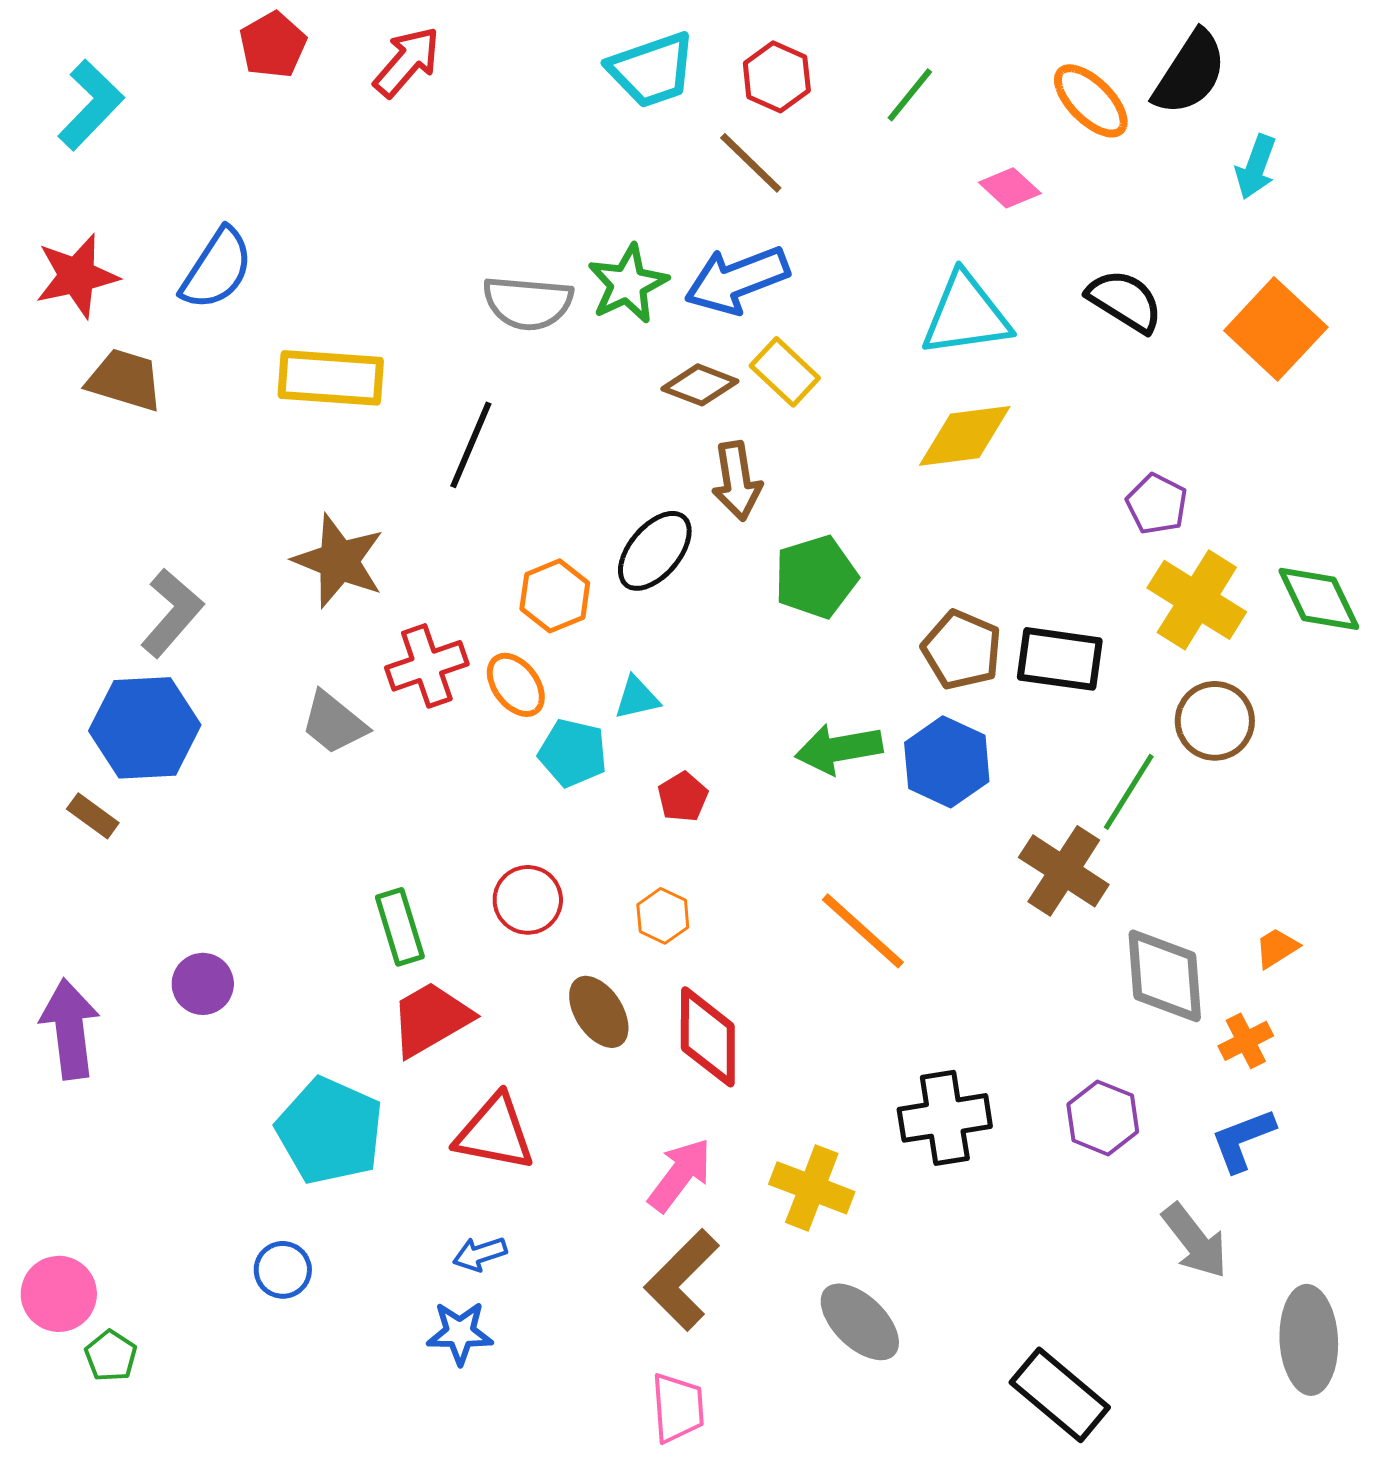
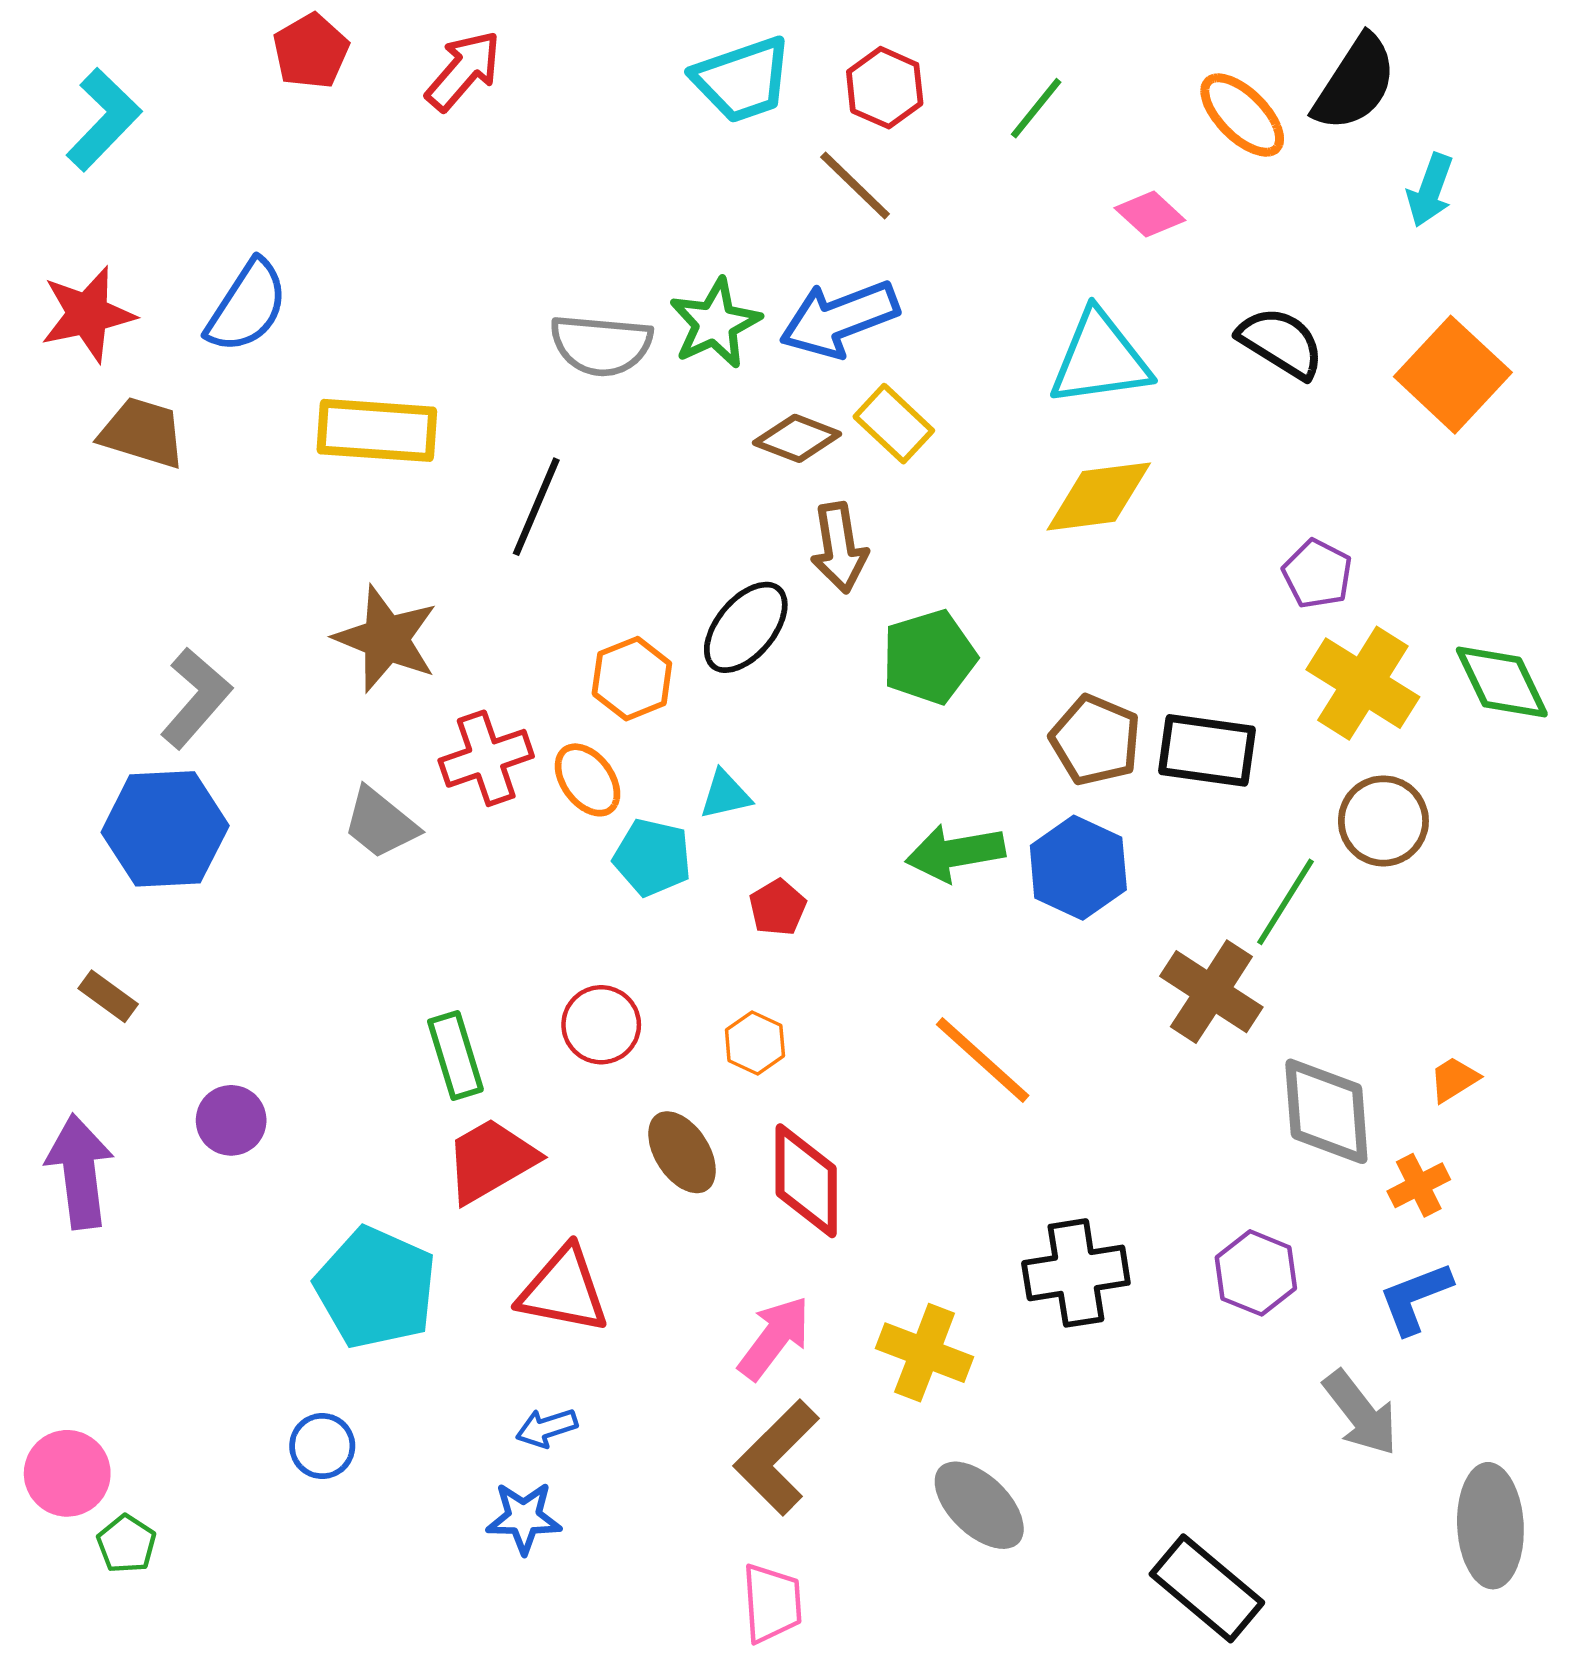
brown rectangle: (93, 816) -> (108, 996), moved

